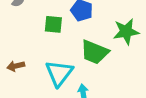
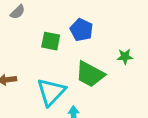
green star: (126, 32) -> (125, 57), size x0.6

